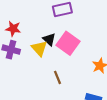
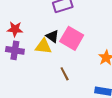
yellow triangle: (39, 48) -> (43, 46), turned -36

